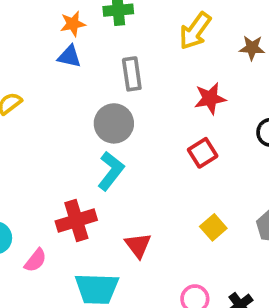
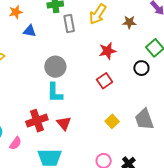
orange star: (73, 24) -> (16, 12), moved
gray rectangle: (132, 74) -> (69, 23), moved
cyan L-shape: (111, 171) -> (55, 93), turned 145
red triangle: (138, 245) -> (64, 123), moved

